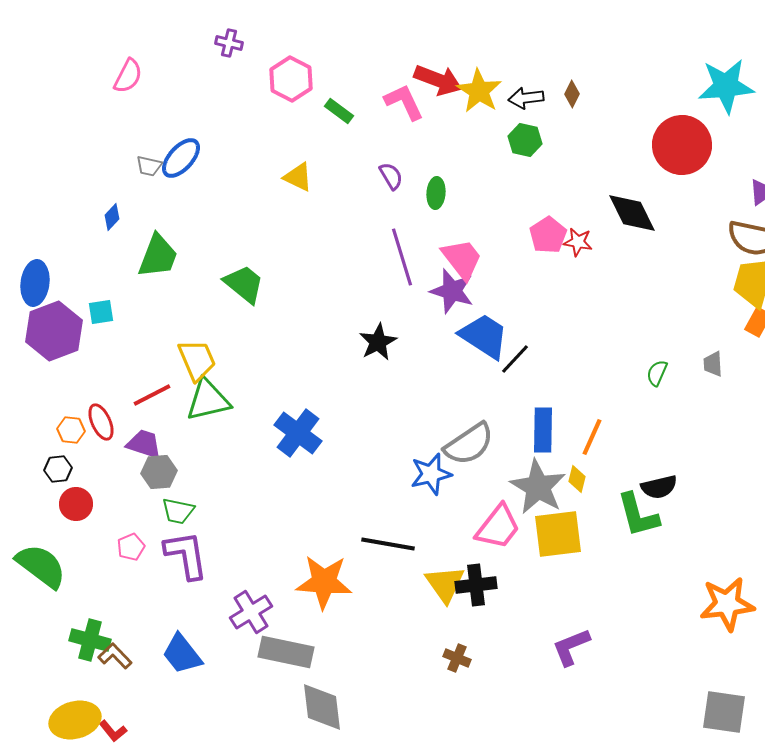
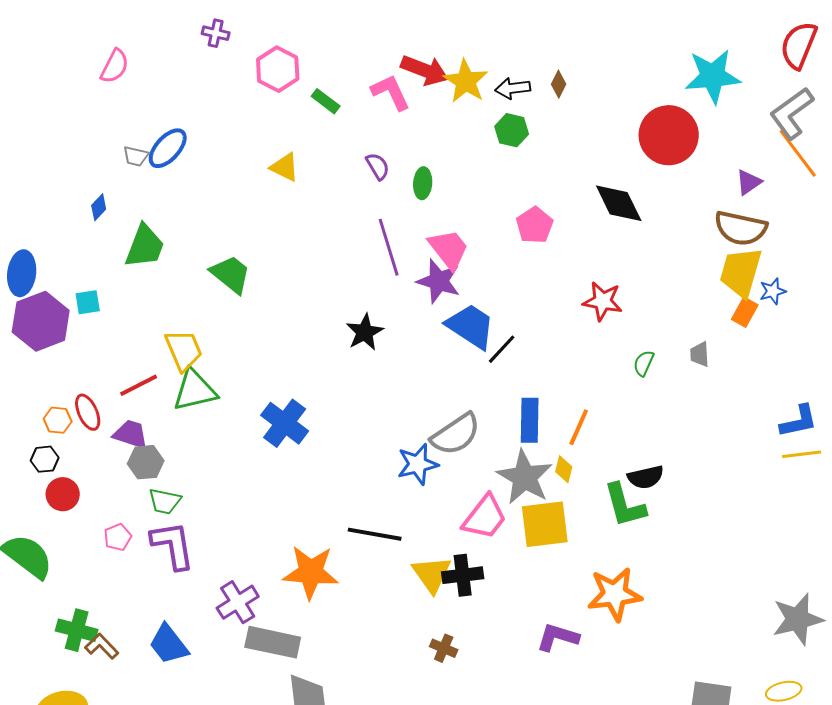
red star: (578, 242) -> (603, 301), moved, size x1.4
orange star: (727, 604) -> (615, 594), moved
purple L-shape: (571, 647) -> (558, 637), turned 39

